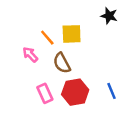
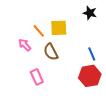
blue line: (112, 91) -> (92, 54), moved
red hexagon: (75, 92) -> (90, 76), moved

